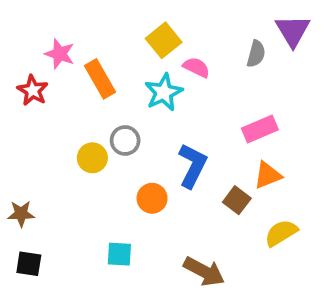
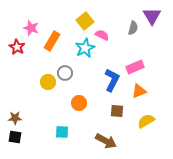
orange rectangle: (100, 79) -> (52, 41), turned 60
blue L-shape: (192, 166) -> (112, 80), moved
brown square: (237, 200) -> (117, 111), moved, turned -32
brown star: (21, 214) -> (15, 118), moved

